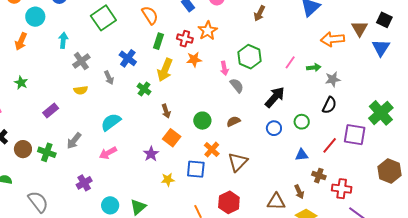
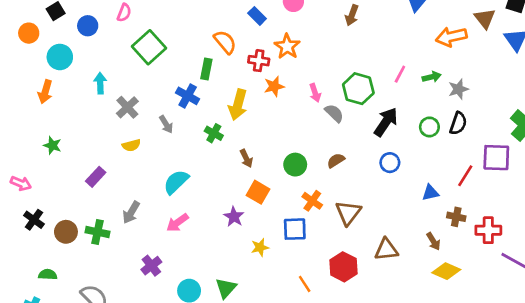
orange semicircle: (150, 15) -> (225, 42), moved
green rectangle: (159, 41) -> (206, 69), moved
green hexagon: (249, 57) -> (358, 89), moved
green circle: (302, 122) -> (429, 127), moved
brown triangle: (276, 202) -> (386, 250), moved

